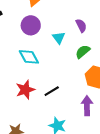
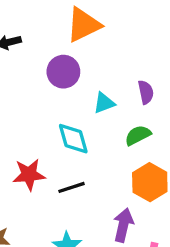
cyan triangle: (59, 38) -> (104, 103), turned 32
cyan diamond: (29, 57) -> (73, 139), moved

